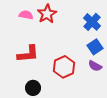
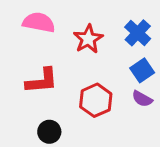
red star: (47, 14) -> (88, 39), moved
pink semicircle: (26, 15) -> (39, 22), size x1.5

